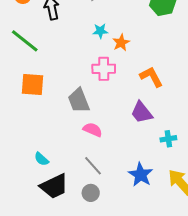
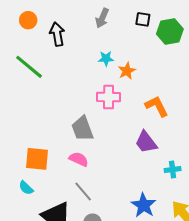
orange square: (33, 84) -> (37, 159), moved
pink semicircle: (93, 130) -> (79, 159), moved
cyan semicircle: (41, 159) -> (26, 188), moved
gray line: (93, 166) -> (83, 192), moved

